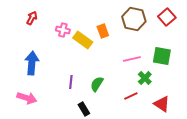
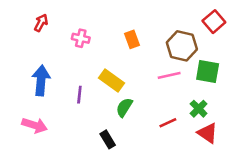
brown hexagon: (134, 19) -> (182, 46), moved
yellow rectangle: (83, 40) -> (111, 80), moved
green cross: (145, 78) -> (199, 109), moved
purple line: (71, 82) -> (79, 95), moved

